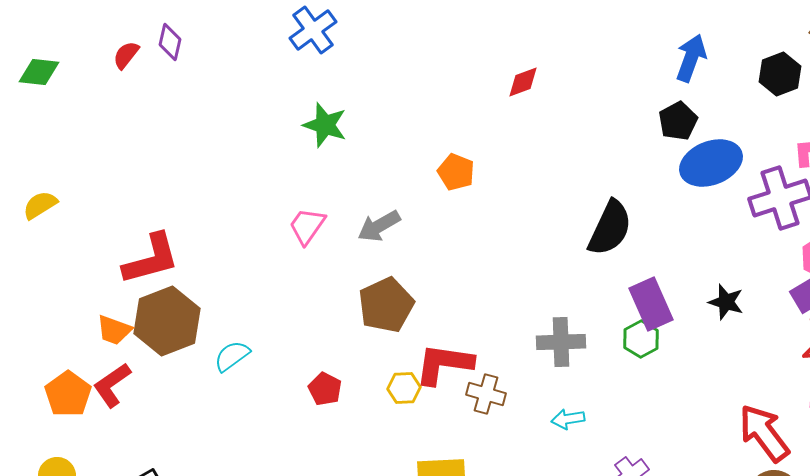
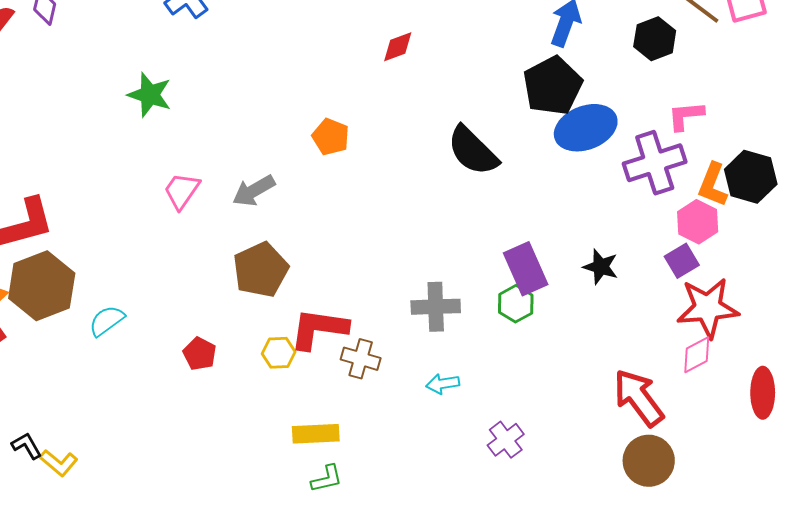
black pentagon: (678, 121) -> (553, 86), size x1.5
green star: (325, 125) -> (150, 95), moved
black semicircle: (610, 228) -> (473, 151), moved, turned 110

